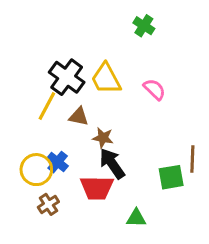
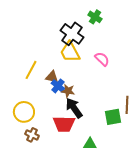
black cross: (67, 77) -> (72, 34), moved
blue cross: (58, 162) -> (58, 86), moved
brown cross: (48, 204) -> (32, 135), turned -32

